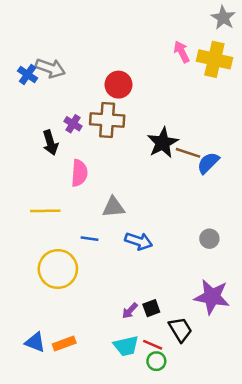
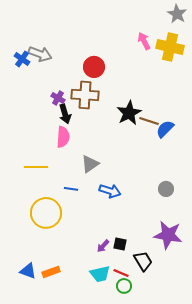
black arrow: (50, 143) -> (65, 114), moved
gray triangle: (113, 207) -> (90, 164), turned -30
black square: (151, 308) -> (120, 244), turned 32

